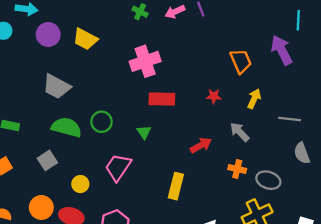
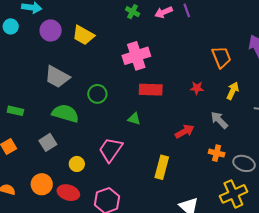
green circle: (102, 122) -> (97, 94), moved
green triangle: (144, 132) -> (134, 119), turned -40

